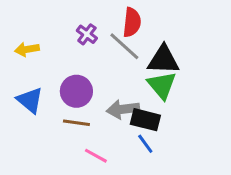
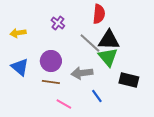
red semicircle: (132, 22) -> (99, 14), moved
gray line: (124, 46) -> (90, 43), moved
black rectangle: (145, 120) -> (129, 80), moved

